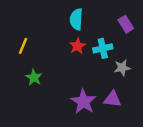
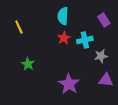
yellow line: (23, 46) -> (19, 27), moved, turned -48
purple triangle: (112, 99) -> (106, 80), moved

